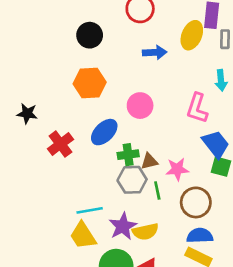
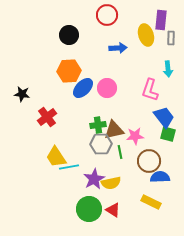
yellow ellipse: (192, 35) -> (146, 35), turned -40
blue ellipse: (104, 132) -> (83, 88), moved
brown triangle: (149, 161) -> (114, 130), size x1.5
yellow trapezoid: (83, 236) -> (56, 157), moved
blue semicircle: (200, 236) -> (160, 177), moved

